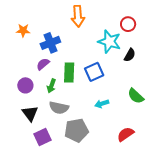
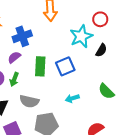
cyan star: (109, 42) -> (81, 36), turned 30
green arrow: (51, 86) -> (14, 79), moved

